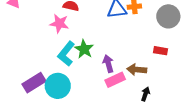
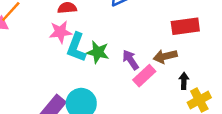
red rectangle: (161, 51) -> (185, 26), size x1.6
cyan L-shape: (66, 54) -> (76, 47), moved

